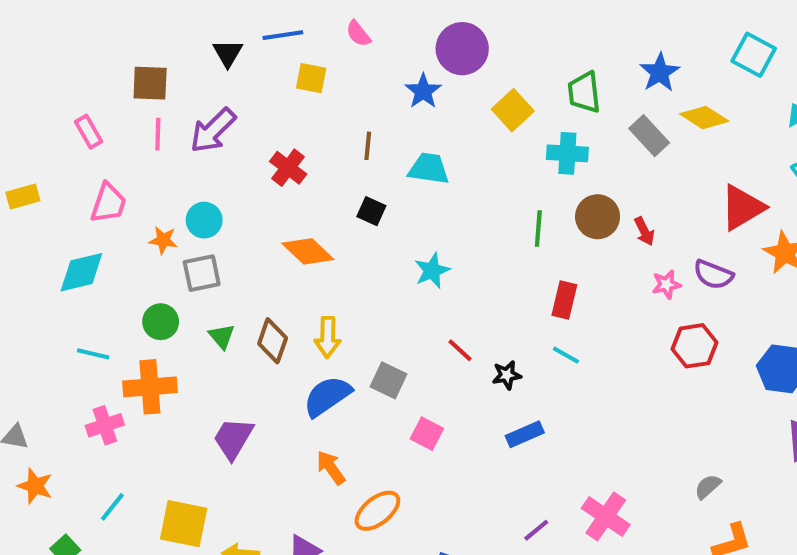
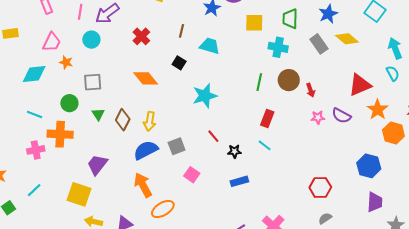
yellow square: (513, 110) -> (254, 23), turned 36
cyan circle: (204, 220) -> (91, 40), moved
orange star: (163, 240) -> (66, 62), moved
cyan star: (432, 271) -> (205, 96), size x1.4
red hexagon: (695, 346) -> (320, 187), moved
gray square: (389, 380) -> (177, 146), turned 36
orange arrow: (331, 468) -> (143, 185), size x1.4
yellow square: (184, 524) -> (79, 194), moved

